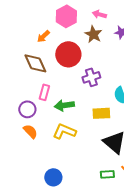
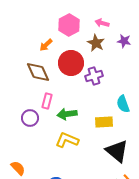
purple cross: (91, 77) -> (94, 76), moved
orange semicircle: (30, 131) -> (18, 168), moved

